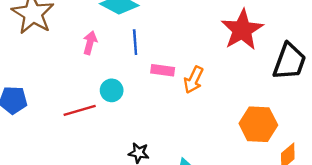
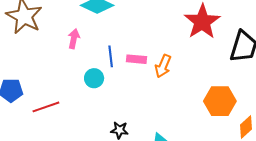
blue line: (135, 42) -> (111, 56), moved
red line: (80, 110) -> (46, 107), moved

